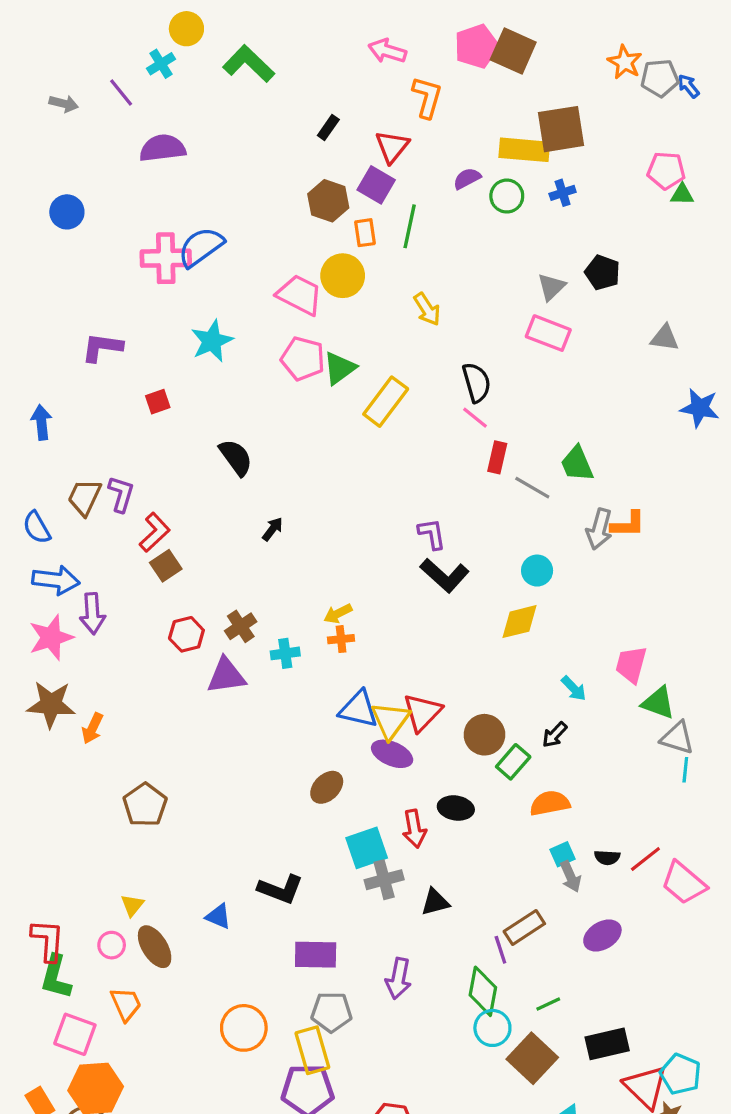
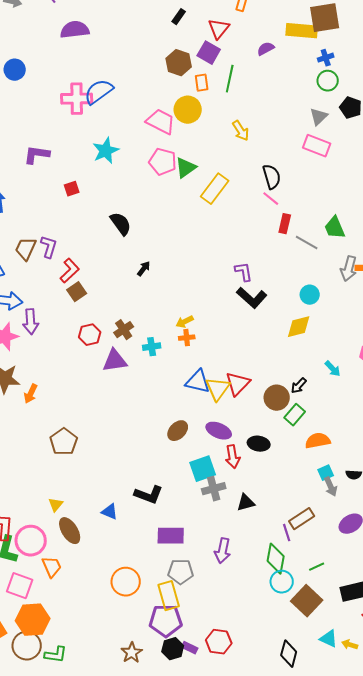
green circle: (507, 196) -> (328, 81), moved
black arrow: (555, 735) -> (299, 386), moved
purple ellipse: (392, 754) -> (219, 431), moved
pink circle: (112, 945) -> (31, 541), moved, size x1.8

